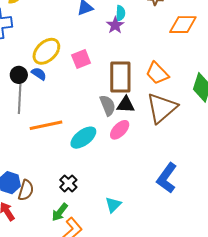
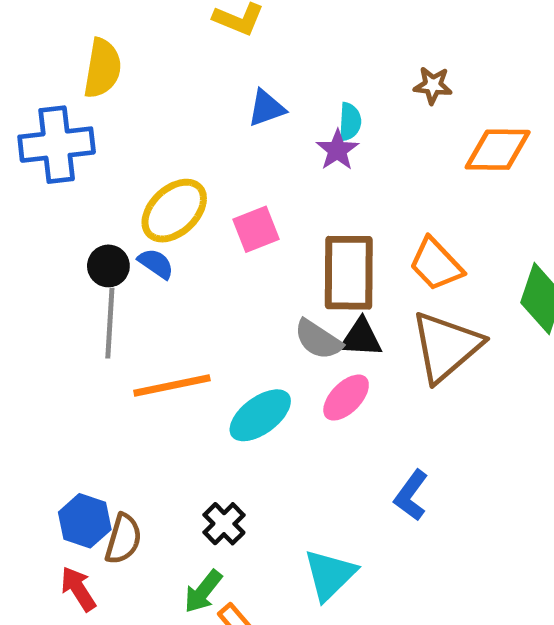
gray semicircle: (108, 105) -> (318, 340), turned 145
blue L-shape: (167, 178) -> (411, 495), moved, size x0.7
cyan triangle: (113, 205) -> (330, 575), size x1.4

